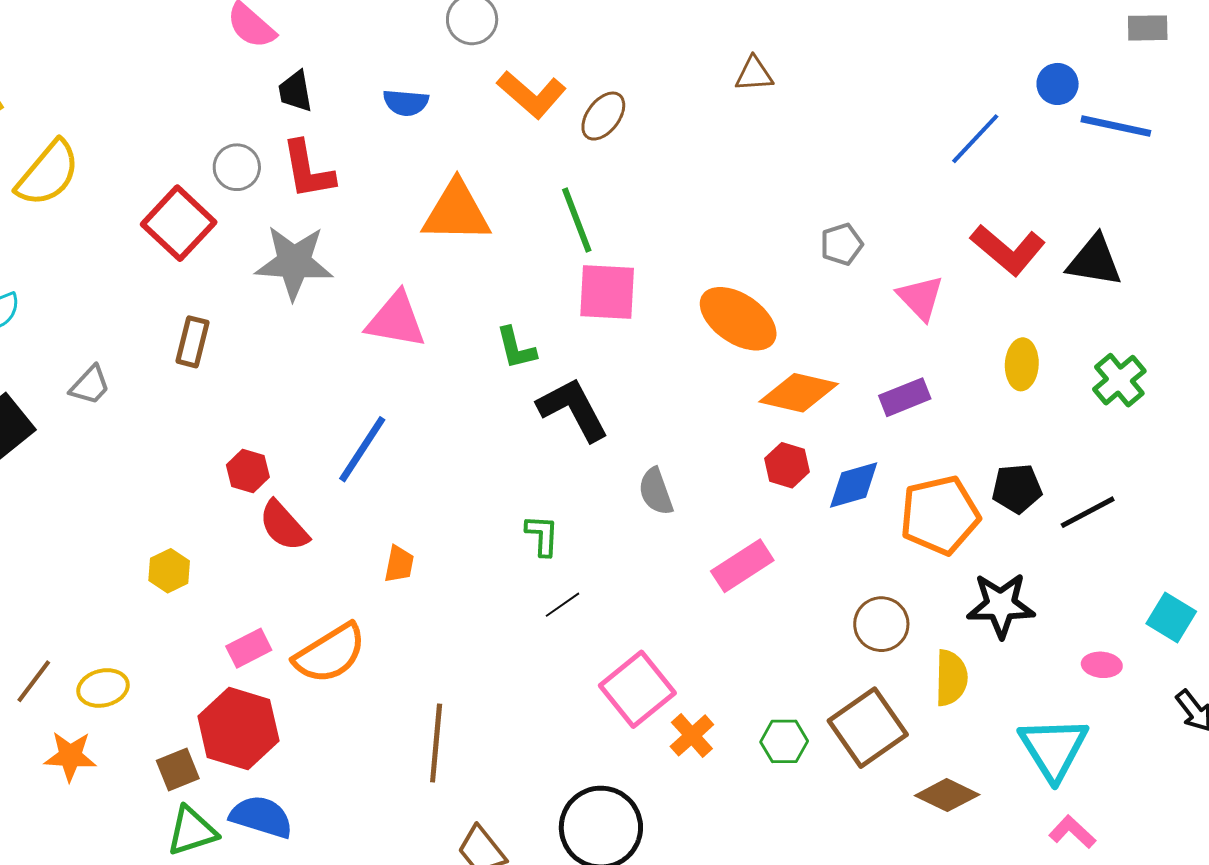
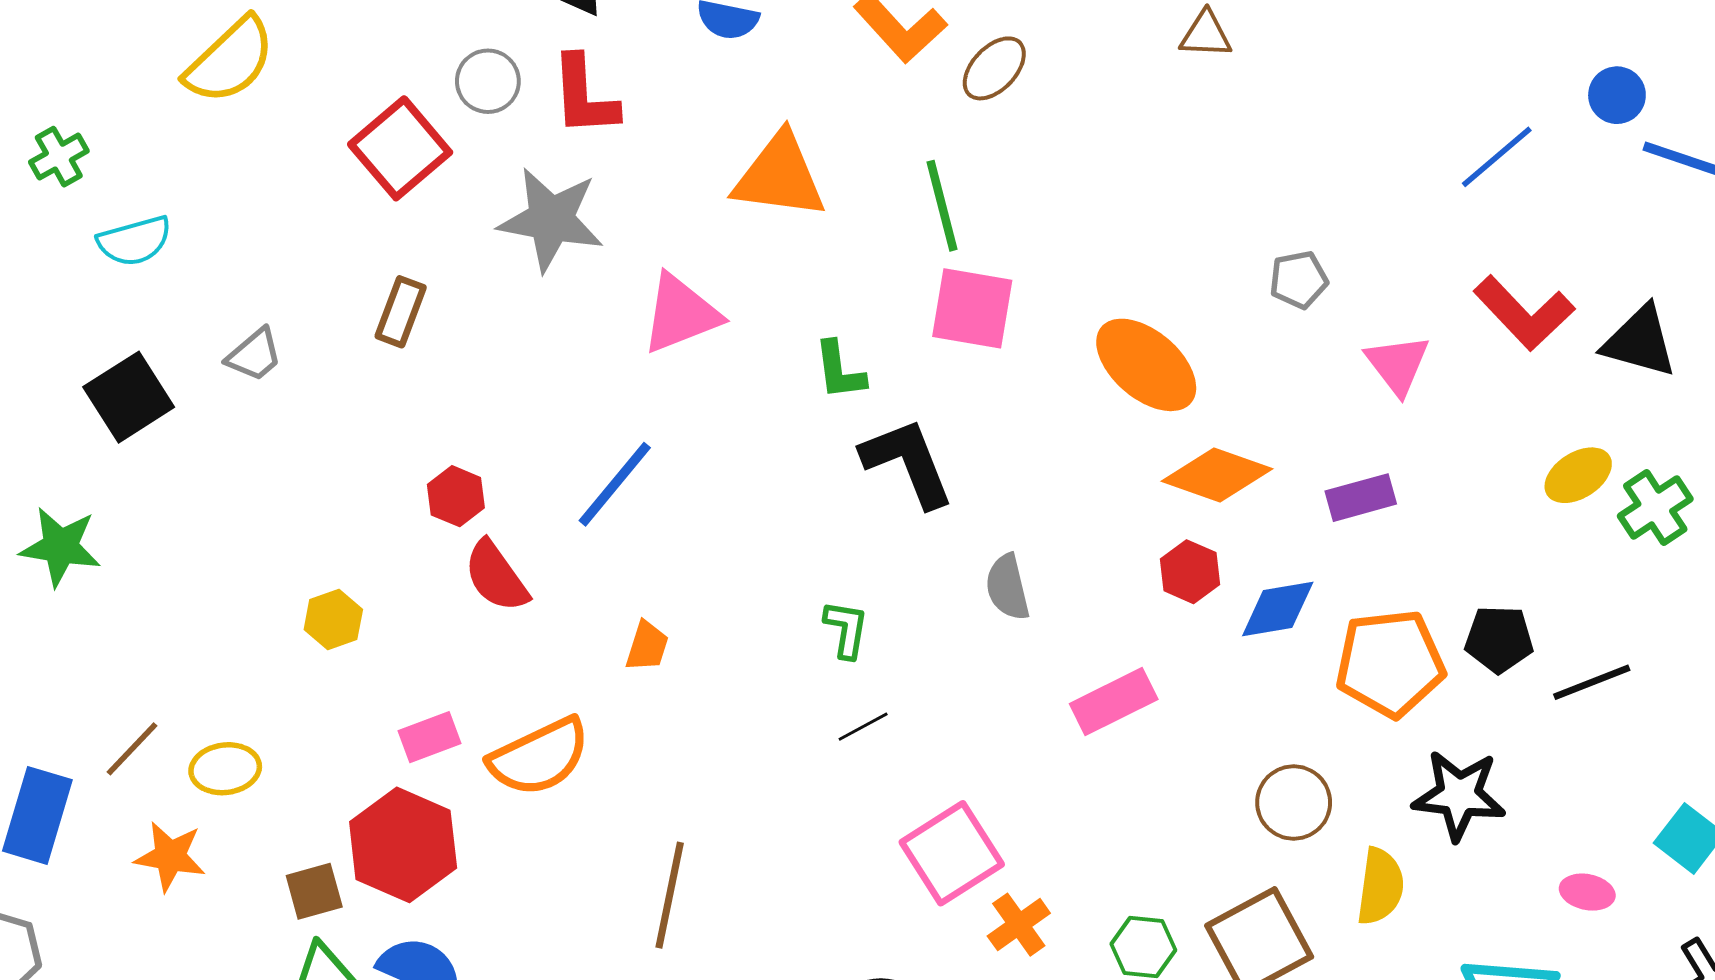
pink triangle: (396, 320) -> (681, 314), turned -38
yellow ellipse: (1022, 364) -> (1578, 475), moved, turned 48

